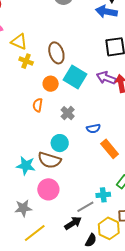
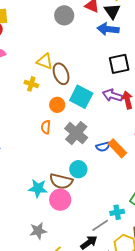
yellow triangle: (19, 42) -> (45, 61), moved
gray cross: (68, 113) -> (76, 133), size x1.6
cyan circle: (60, 143) -> (78, 169), moved
orange rectangle: (110, 149) -> (117, 148), moved
pink circle: (48, 189) -> (60, 200), moved

